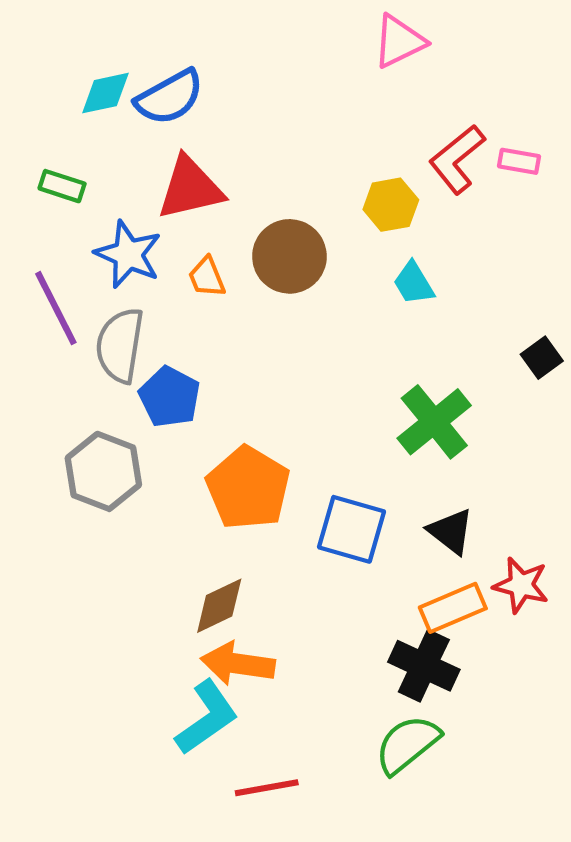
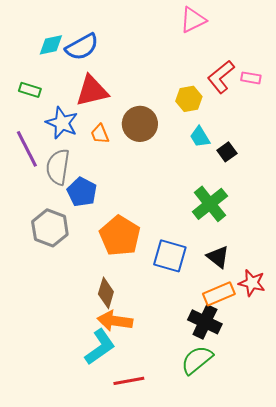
black square: (542, 358) -> (227, 152), moved
brown diamond: (219, 606) -> (106, 293), turned -48

